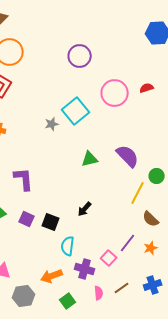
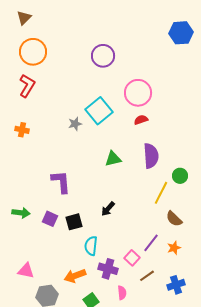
red semicircle: (147, 88) -> (141, 120), moved
purple semicircle: (128, 156) -> (151, 156), turned 40
purple L-shape: (24, 179) -> (61, 182), moved
black square: (51, 222) -> (74, 222), turned -36
brown line: (122, 288) -> (147, 276), moved

